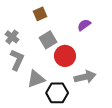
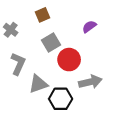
gray cross: (12, 37) -> (11, 30), moved

